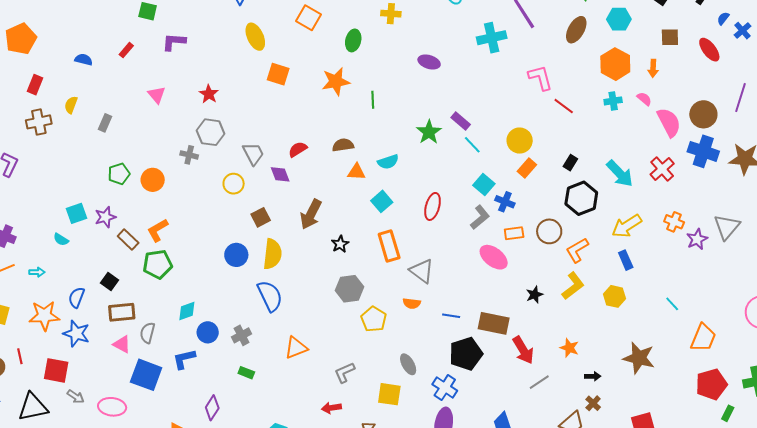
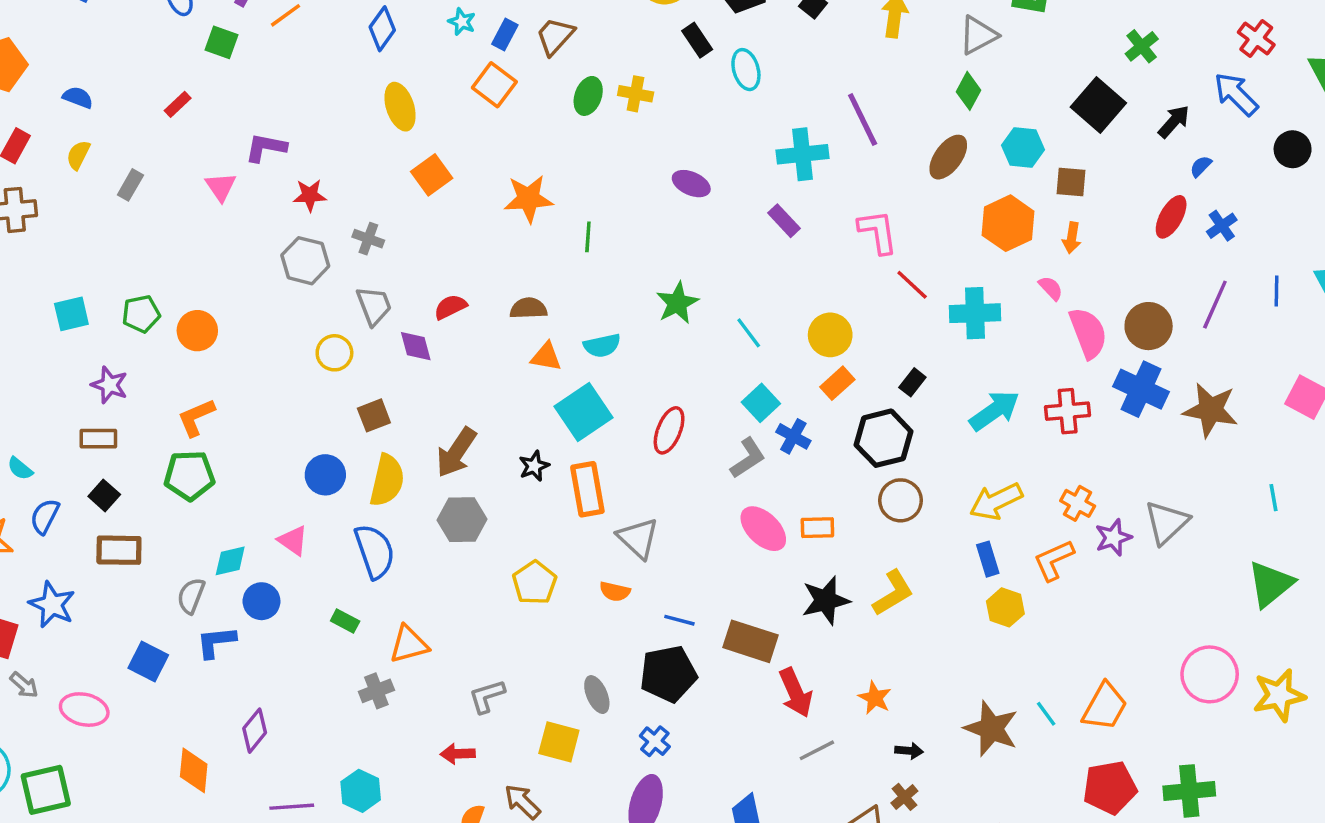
blue cross: (742, 31) -> (1222, 226), moved
brown square: (670, 37) -> (1071, 182), moved
green ellipse: (353, 40) -> (588, 96), moved
purple L-shape: (174, 42) -> (266, 148), moved
red ellipse: (709, 50) -> (1171, 217), turned 60
blue semicircle: (84, 60) -> (78, 97), moved
orange square: (278, 74) -> (432, 175), turned 30
red star: (209, 94) -> (310, 195), turned 30
cyan cross: (613, 101) -> (975, 313), moved, size x1.6
yellow semicircle: (71, 105) -> (78, 155), moved
purple rectangle: (461, 121) -> (784, 221), moved
gray rectangle: (105, 123) -> (130, 185), moved
gray cross: (189, 155) -> (368, 239), moved
red cross: (662, 169) -> (1068, 411), turned 30
cyan arrow: (620, 174) -> (995, 411), turned -88
black hexagon: (581, 198) -> (884, 438), moved
cyan square: (382, 201) -> (583, 412), size x1.5
cyan square: (76, 213) -> (71, 314), moved
brown arrow: (311, 214) -> (456, 452), moved
purple star: (105, 217) -> (109, 385), turned 30
brown circle: (549, 231) -> (901, 500), moved
orange rectangle: (514, 233) -> (817, 528), moved
cyan semicircle: (61, 239) -> (20, 469), moved
brown rectangle: (128, 239) -> (98, 439), moved, turned -50
black star: (340, 244) -> (534, 466), moved
orange L-shape: (577, 250) -> (1054, 560), moved
gray hexagon: (349, 289) -> (462, 520), moved
black star: (534, 295) -> (826, 600), size x1.6
yellow hexagon: (614, 296) -> (1005, 607), moved
cyan line: (672, 304) -> (1046, 714), moved
yellow pentagon: (374, 319) -> (535, 583), moved
gray semicircle: (148, 333) -> (191, 596), moved
blue star: (76, 334) -> (52, 605), moved
gray cross: (242, 335) -> (376, 691), moved
pink triangle: (122, 344) -> (293, 541), moved
black pentagon: (466, 354) -> (668, 674), moved
green rectangle: (246, 373) -> (345, 621), moved
blue square: (146, 375) -> (148, 662), size x0.7
blue cross: (445, 388) -> (655, 741), size x0.7

